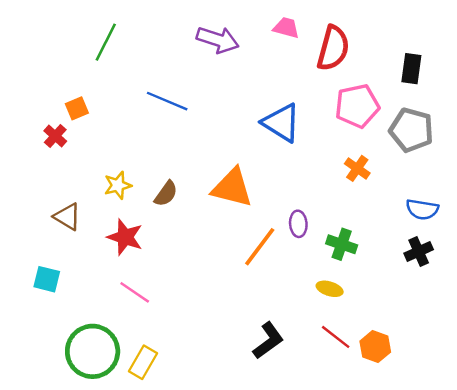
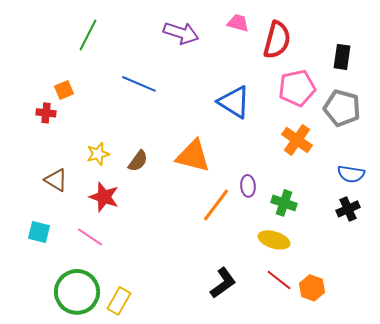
red cross: (55, 136) -> (46, 113), turned -36
orange cross: (357, 168) -> (297, 140), size x1.4
yellow ellipse: (330, 289) -> (274, 240), size x1.4
pink line: (135, 292) -> (90, 237), moved

